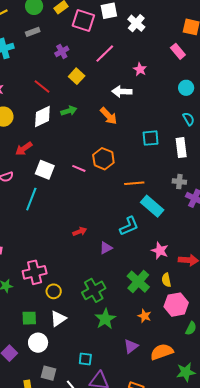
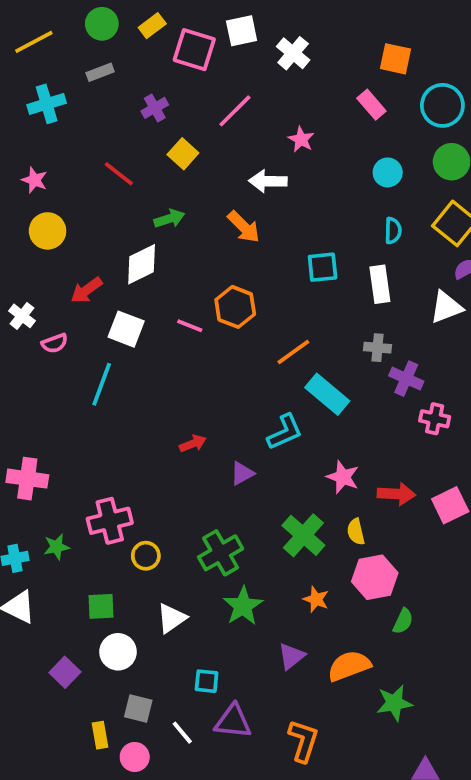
white diamond: (42, 117) -> (142, 264), moved
cyan semicircle: (189, 119) -> (393, 231), turned 32
orange line: (134, 183) -> (293, 352), turned -30
white triangle: (58, 319) -> (172, 618), moved

